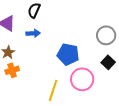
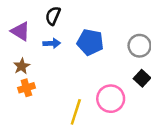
blue pentagon: (68, 54) -> (90, 42), moved

